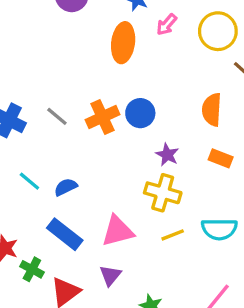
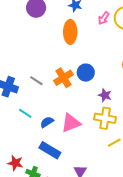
pink arrow: (167, 24) -> (104, 18), moved
cyan line: (29, 181) -> (25, 113), moved
pink triangle: (118, 231) -> (71, 123), moved

